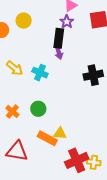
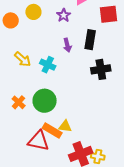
purple star: (67, 22) -> (64, 15), moved
black rectangle: (59, 38) -> (90, 40), moved
green circle: (38, 109) -> (45, 101), size x1.5
red triangle: (17, 151) -> (38, 141), moved

